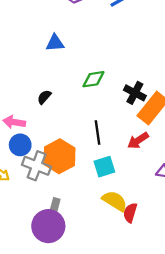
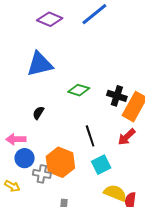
blue triangle: (55, 43) -> (40, 64), size x1.6
green diamond: (93, 79) -> (79, 90), turned 35
gray cross: (37, 166) -> (42, 174), size x0.7

